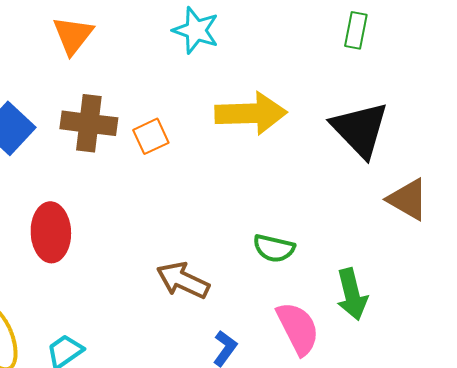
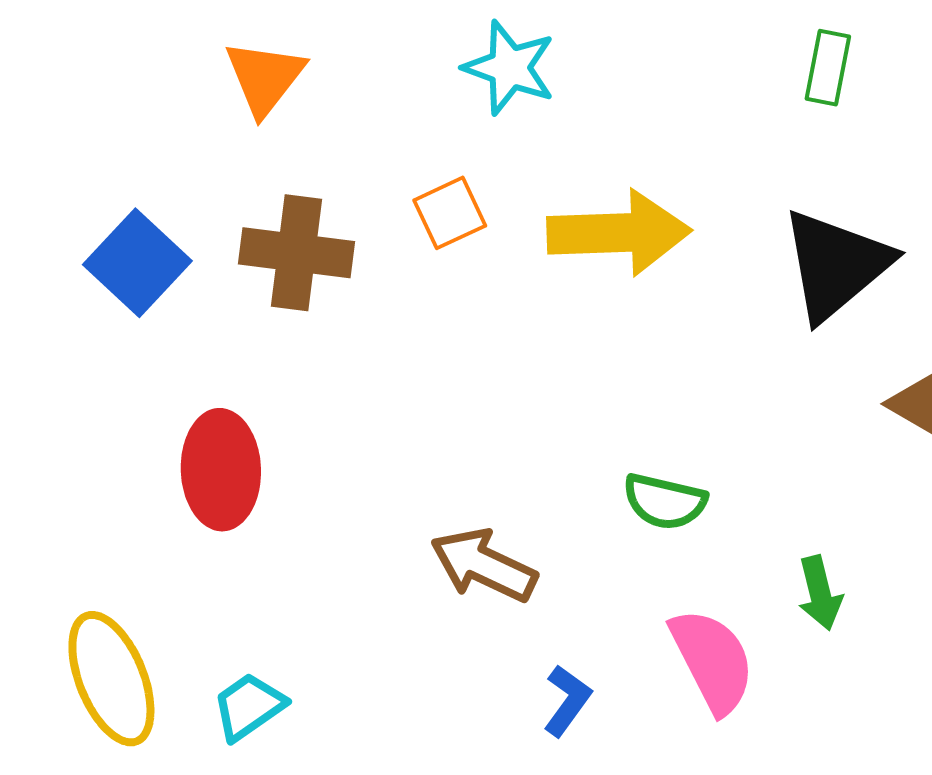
black triangle: (360, 129) -> (836, 265), turned 34
orange square: (151, 136) -> (450, 213), moved
green arrow: (352, 294) -> (820, 593), size x0.7

